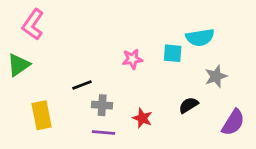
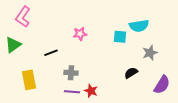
pink star: (132, 59) -> (80, 34), moved
black line: (82, 85) -> (51, 53), moved
red star: (142, 118) -> (91, 91), moved

